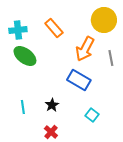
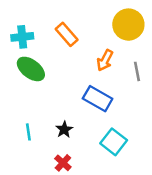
orange arrow: (85, 49) -> (105, 60), size x0.7
cyan square: (92, 115) -> (114, 142), size x1.5

